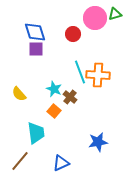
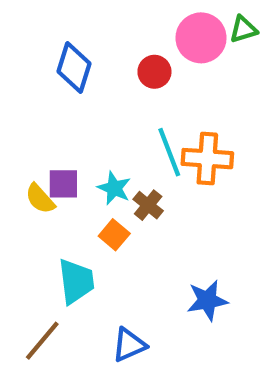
blue diamond: (35, 32) -> (74, 68), turned 35
purple square: (36, 49) -> (63, 184), moved

